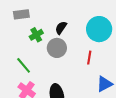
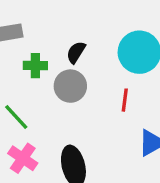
green cross: (36, 35) -> (35, 66), turned 32

